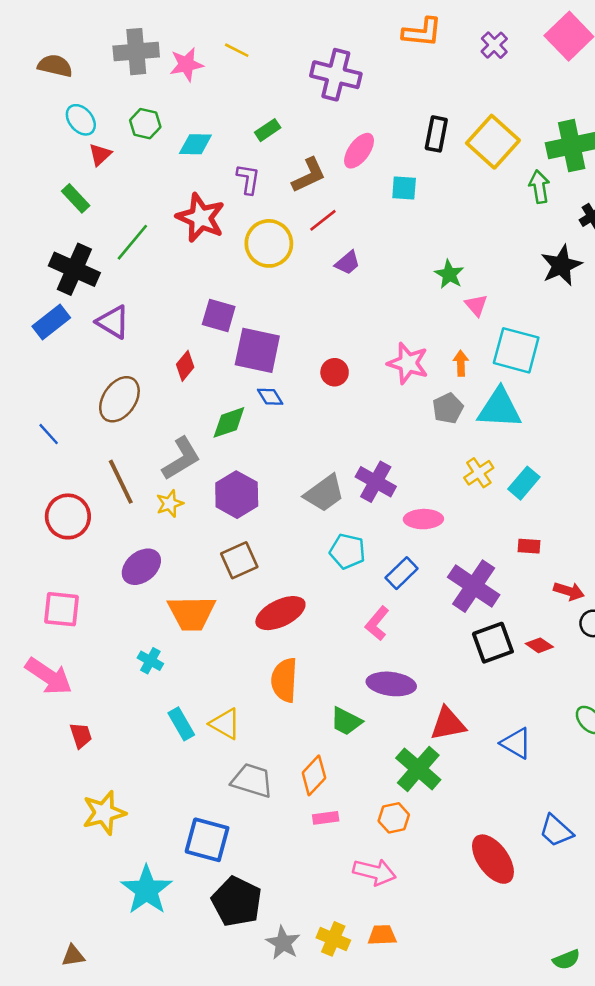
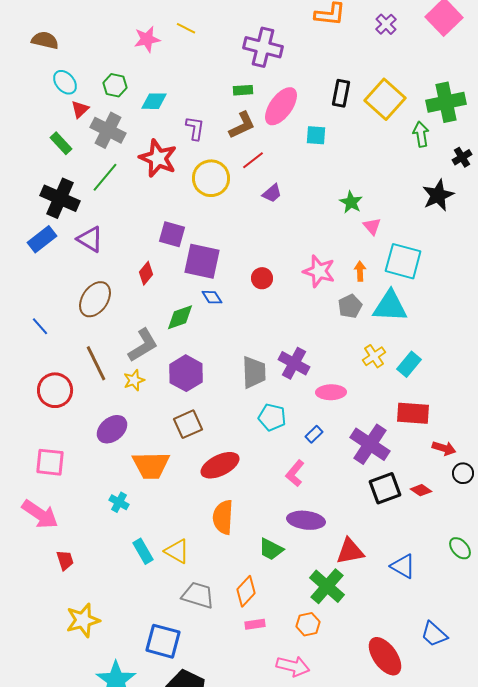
gray cross: (136, 52) -> (108, 130), moved, turned 32
green rectangle: (268, 130) -> (243, 90), moved, turned 30
pink ellipse: (359, 151) -> (281, 106), size x1.4
gray trapezoid: (324, 493) -> (254, 372), turned -56
red rectangle: (529, 546) -> (413, 413), size x1.8
blue rectangle: (402, 573) -> (314, 434), size x0.7

